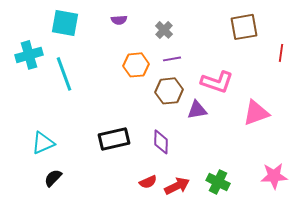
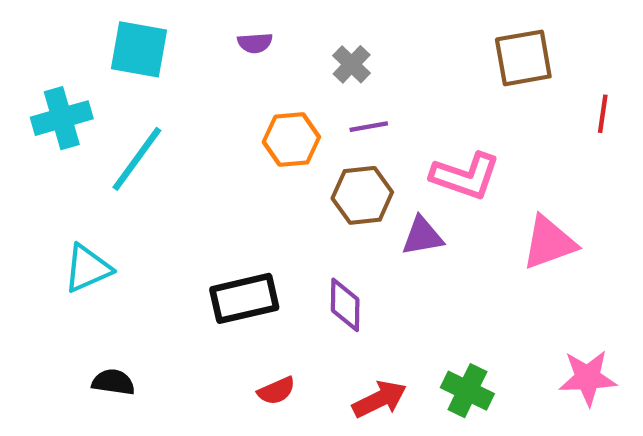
cyan line: (64, 74) -> (137, 159), turned 56
cyan triangle: (43, 143) -> (88, 268), moved
black semicircle: (53, 178) -> (113, 382), turned 54
red semicircle: (148, 182) -> (276, 391), moved

